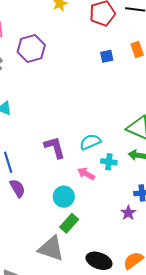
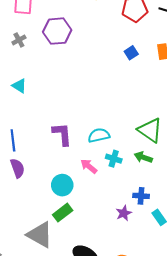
blue square: (107, 56) -> (131, 53), turned -32

